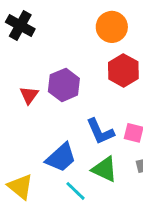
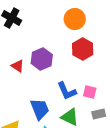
red triangle: (29, 95) -> (18, 66), turned -32
blue trapezoid: (61, 158) -> (40, 109), turned -70

